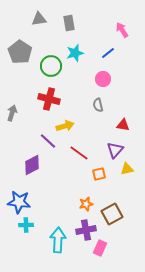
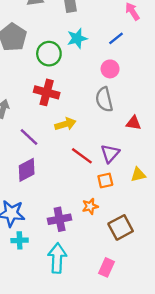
gray semicircle: (98, 105) -> (104, 99), size x1.5
purple line: (48, 141) -> (29, 137), moved
purple triangle: (115, 150) -> (110, 153), moved
orange star: (86, 204) -> (90, 206), moved
purple cross: (86, 230) -> (60, 219), moved

